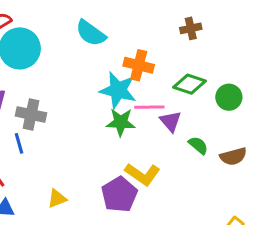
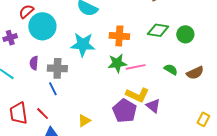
orange cross: (139, 65) -> (119, 36), moved
cyan star: (118, 90) -> (83, 45), moved
pink line: (149, 107) -> (136, 67), moved
purple triangle: (171, 121) -> (153, 106), moved

